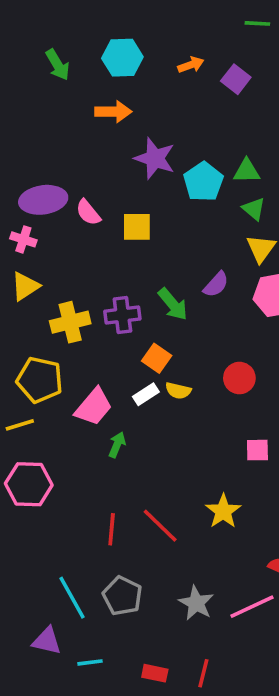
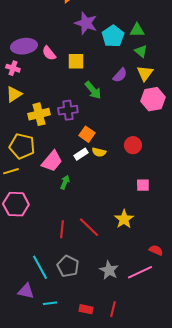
purple semicircle: (216, 284) -> (120, 75), moved
green arrow: (173, 304) -> (93, 90), moved

